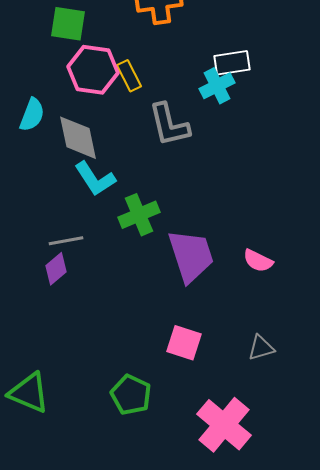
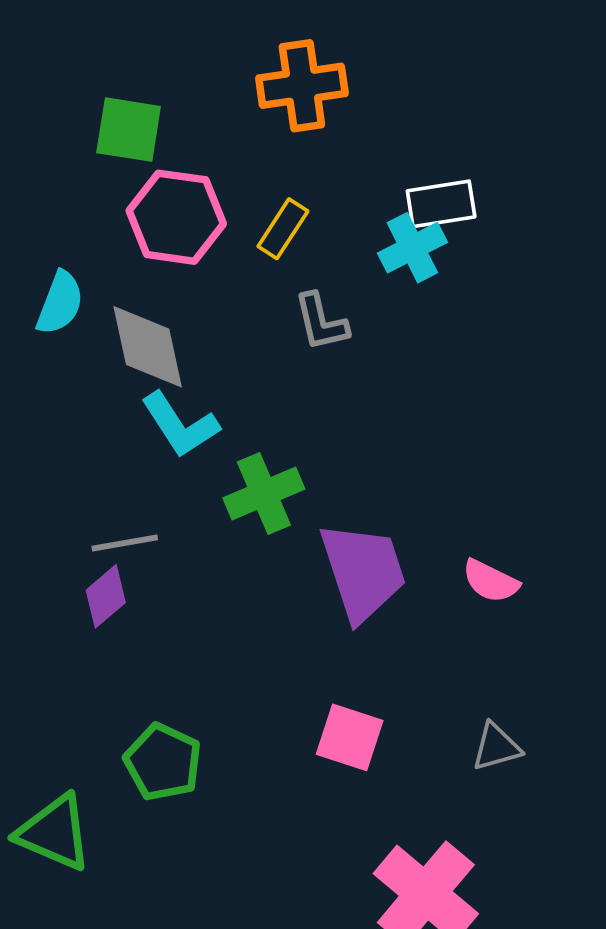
yellow rectangle: (129, 76) -> (283, 229), moved, turned 60
gray L-shape: (169, 125) -> (321, 322), size x0.7
green pentagon: (131, 395) -> (163, 762), moved

